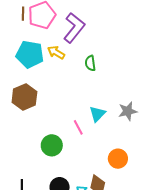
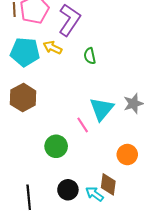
cyan triangle: (97, 114) -> (102, 109), size x1.4

